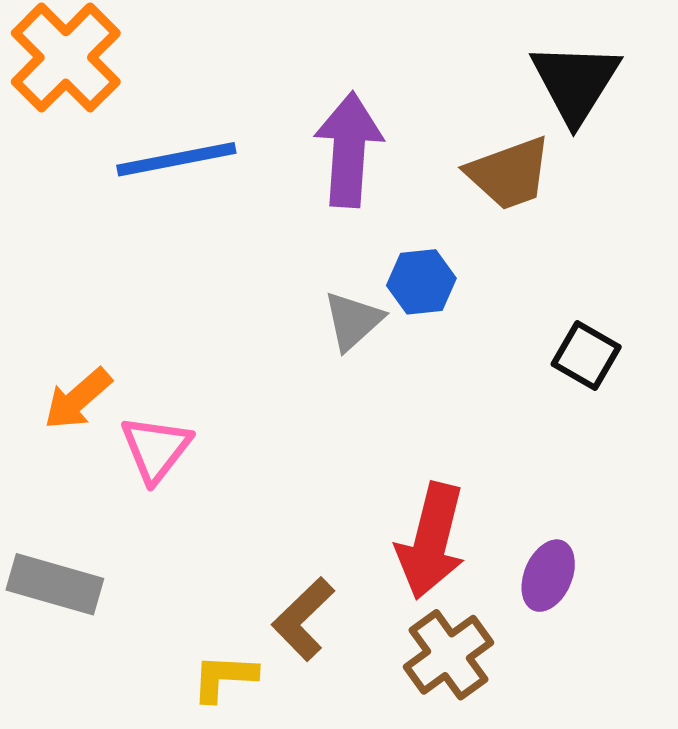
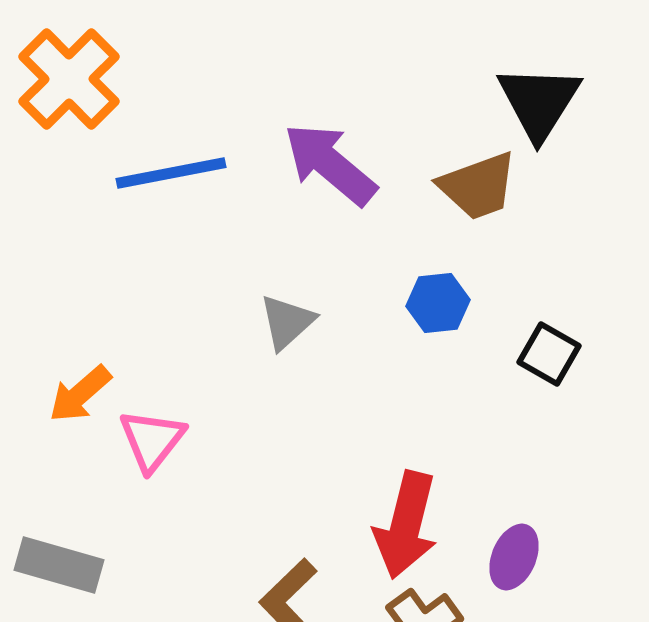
purple arrow: (349, 150) -> (330, 164), turned -54
blue hexagon: (421, 282) -> (438, 303), moved
gray triangle: (353, 321) -> (287, 322), moved

